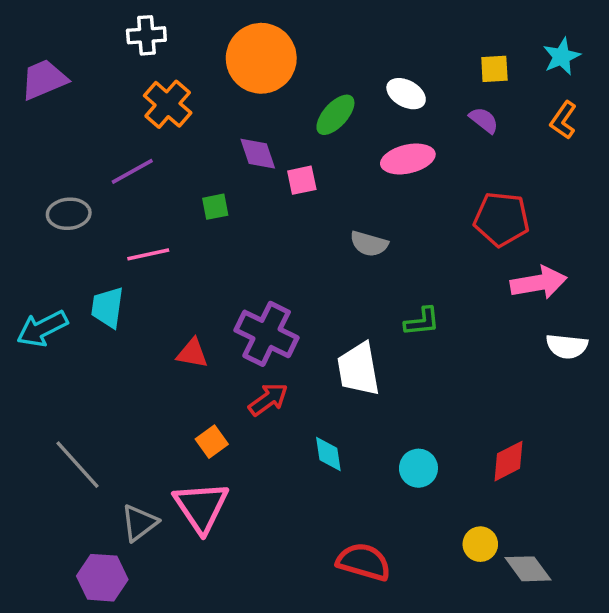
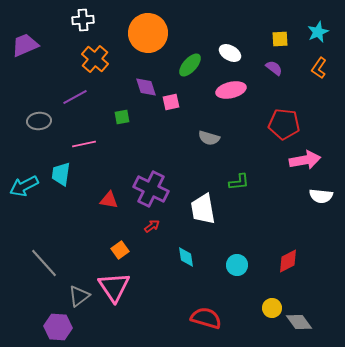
red arrow: (268, 399) -> (152, 226), size x0.7

